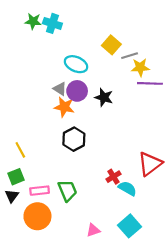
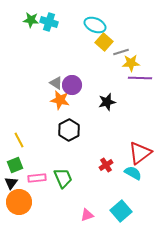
cyan ellipse: (76, 64) -> (95, 25), moved
black star: (104, 97) -> (107, 102), moved, turned -30
cyan semicircle: (127, 188) -> (133, 173), moved
orange circle: (37, 216) -> (19, 202), moved

